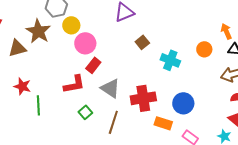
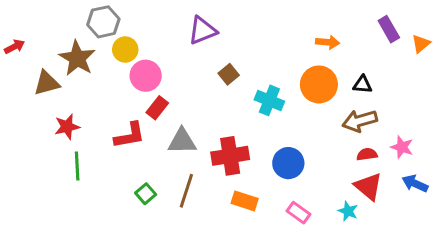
orange arrow: (226, 31) -> (328, 42), moved, turned 119
orange circle: (204, 49) -> (319, 84), size x1.6
red star: (22, 86) -> (67, 127), moved, turned -30
gray triangle: (110, 88) -> (182, 141), turned -35
green square: (85, 112) -> (146, 194), moved
orange rectangle: (163, 123) -> (245, 201), moved

